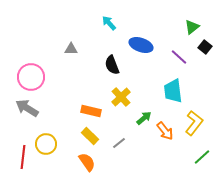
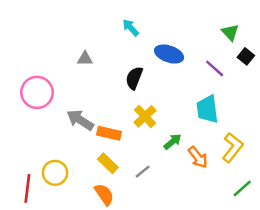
green triangle: (192, 27) -> (230, 32), turned -35
black semicircle: (112, 65) -> (134, 78), turned 42
gray arrow: (27, 108) -> (80, 120), moved

